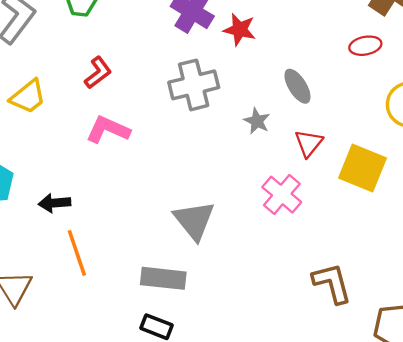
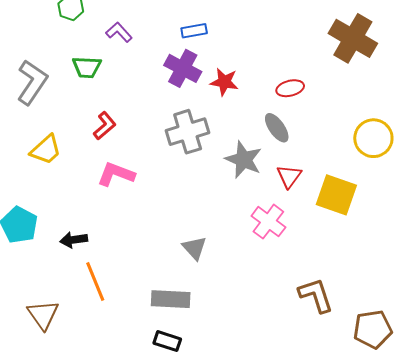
red ellipse: (365, 46) -> (290, 88), moved
gray star: (257, 121) -> (244, 160), size x1.6
gray triangle: (194, 220) -> (194, 248), size x0.7

